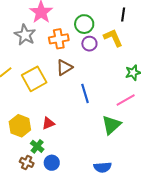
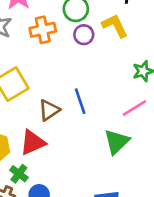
brown triangle: (64, 67) -> (49, 110), moved
red triangle: (48, 123) -> (33, 142), size x1.5

